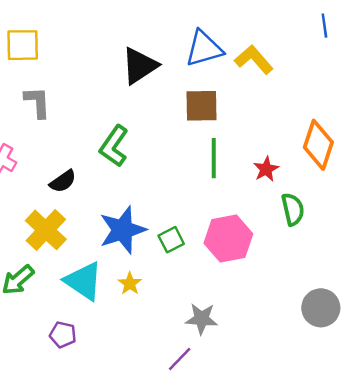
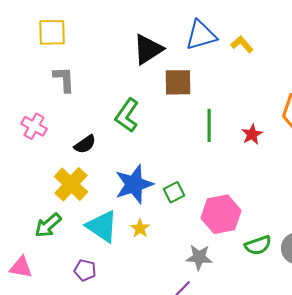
yellow L-shape: (254, 60) -> (242, 44), size x0.7
brown square: (202, 106) -> (178, 82), moved
green semicircle: (293, 209) -> (258, 245), moved, turned 84
pink hexagon: (228, 238) -> (221, 214), moved

